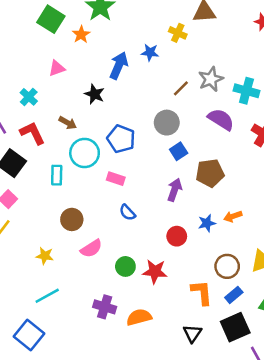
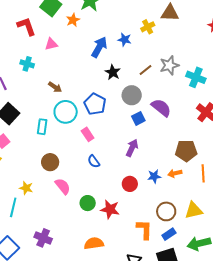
yellow cross: (178, 33) -> (148, 27), turned 32
black star: (94, 94) -> (113, 72), moved
cyan cross: (29, 97) -> (27, 64), turned -32
purple semicircle: (221, 119) -> (161, 108), moved
red L-shape: (33, 133) -> (26, 26), moved
brown pentagon: (210, 173) -> (186, 151), moved
pink rectangle: (116, 179) -> (88, 134), turned 32
pink semicircle: (91, 248) -> (63, 186), turned -102
cyan line: (47, 296) -> (13, 207), moved, turned -54
purple cross: (105, 307) -> (43, 238), moved

